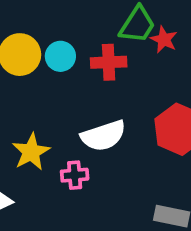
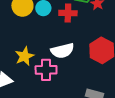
pink cross: (75, 175) -> (46, 70), size x1.5

